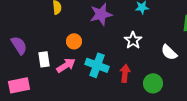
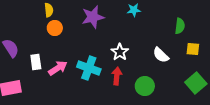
white star: (133, 40) -> (120, 52), moved
orange circle: (74, 41) -> (55, 28), moved

